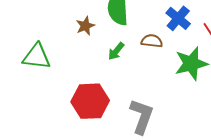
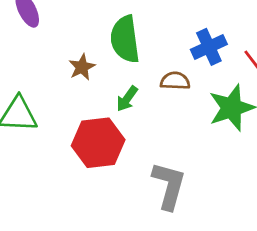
blue cross: (178, 18) -> (209, 47), turned 30
red hexagon: (90, 101) -> (98, 143), moved

